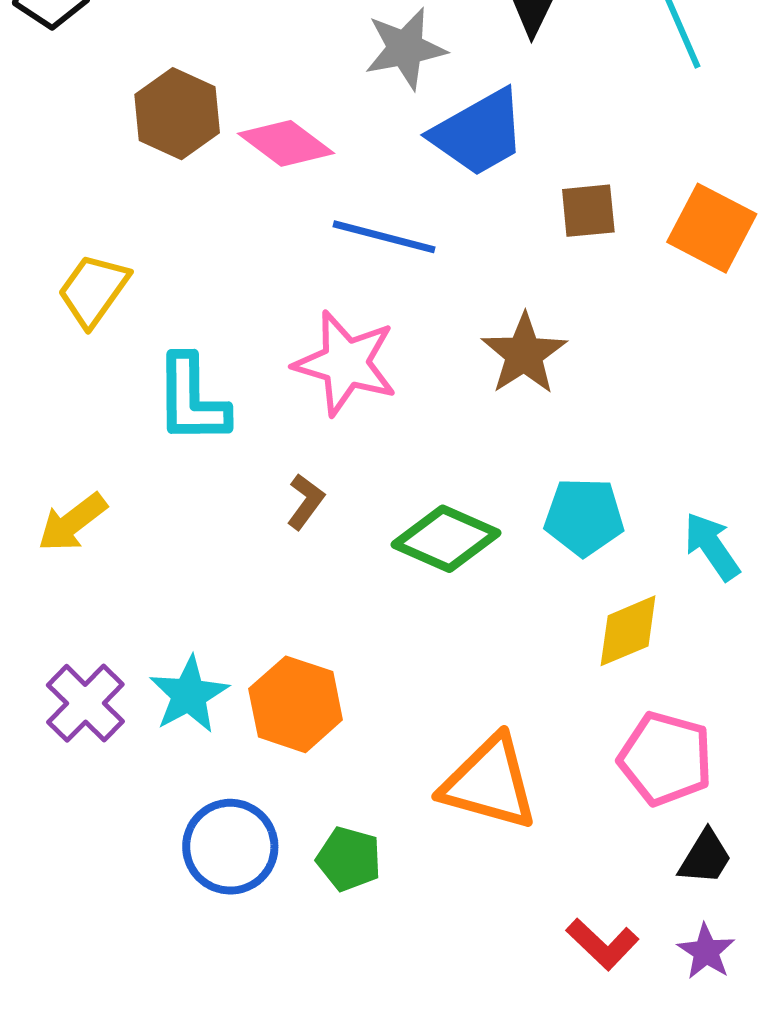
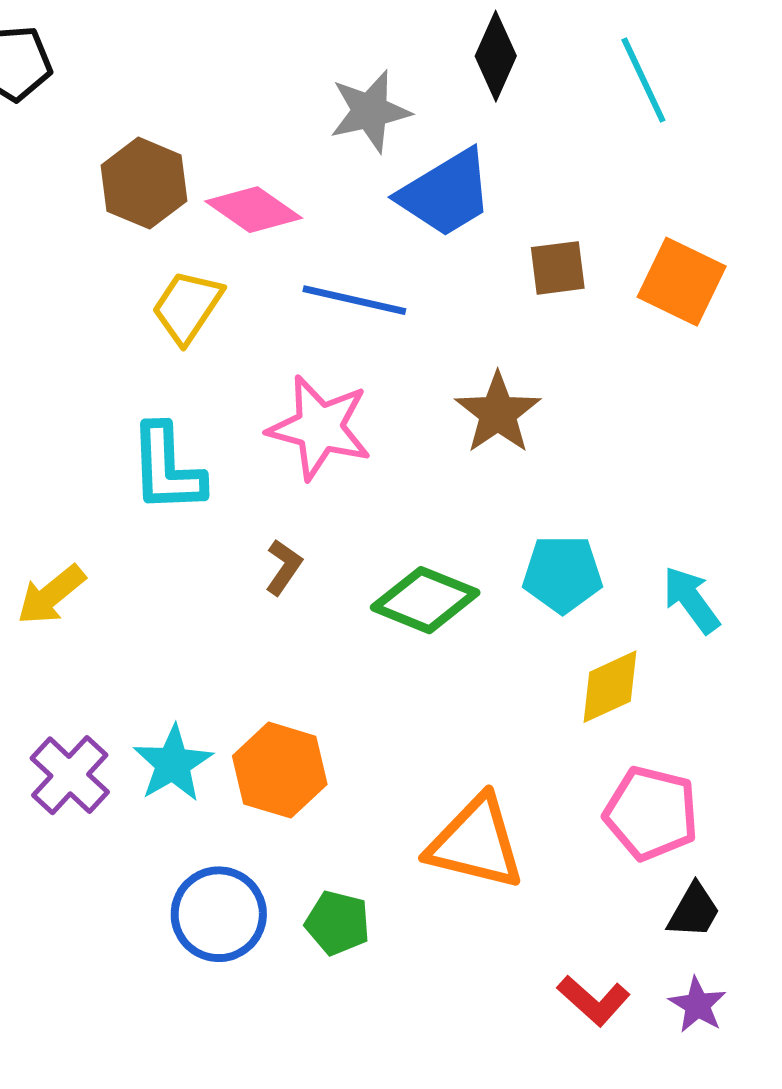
yellow trapezoid: (93, 290) -> (187, 307), moved

